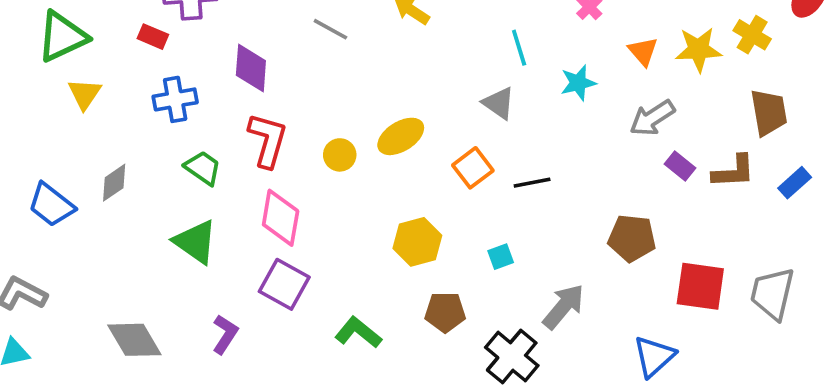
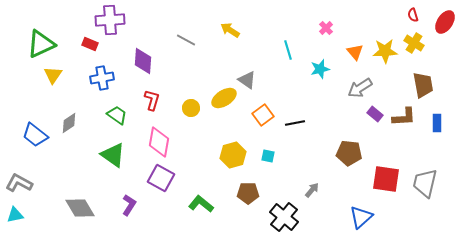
gray triangle: (499, 103) -> (247, 80), moved
red L-shape: (268, 140) -> (152, 100), size x0.7
blue rectangle: (795, 183) -> (437, 123), turned -48
cyan square: (501, 257) -> (268, 156), moved, turned 32
gray arrow: (563, 307) -> (312, 190), size x0.6

